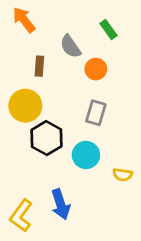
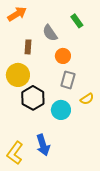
orange arrow: (24, 20) -> (17, 14), turned 96
orange circle: (96, 69) -> (63, 56), moved
yellow semicircle: (123, 175) -> (87, 99), moved, turned -40

